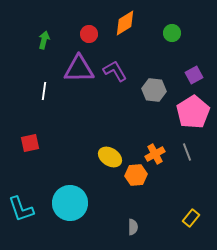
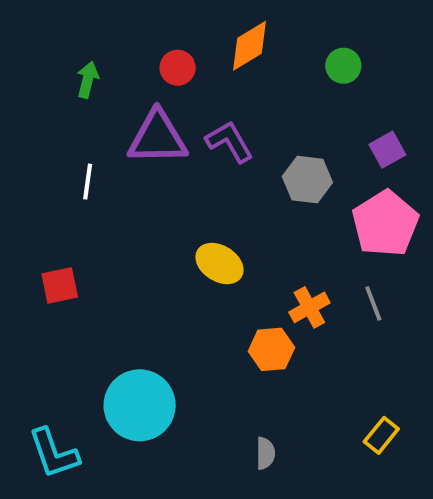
yellow ellipse: (110, 157) -> (219, 263), moved
cyan L-shape: (21, 209) -> (54, 453), moved

